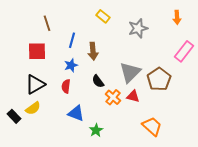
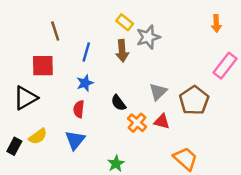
gray star: (138, 28) -> (148, 37), moved
brown arrow: (93, 51) -> (122, 51), moved
gray triangle: (130, 72) -> (158, 92), size x0.7
black triangle: (35, 84) -> (25, 98), moved
blue triangle: (76, 113) -> (75, 140), moved, turned 48
black rectangle: (14, 116) -> (14, 146), turned 72

